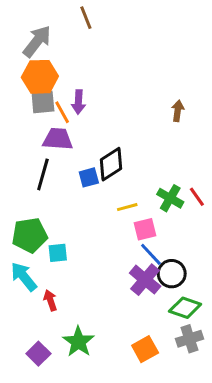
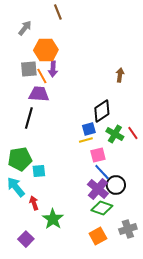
gray arrow: (37, 41) -> (25, 28), size x0.7
orange hexagon: (40, 77) -> (46, 50), moved
black diamond: (111, 164) -> (102, 111), moved
blue square: (89, 177) -> (89, 129), moved
green diamond: (185, 308) -> (102, 208), moved
green star: (78, 342) -> (53, 219), moved

